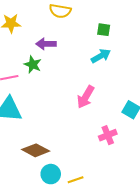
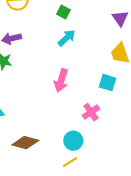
green square: (104, 30) -> (64, 12), turned 32
cyan circle: (51, 174) -> (73, 141), moved

